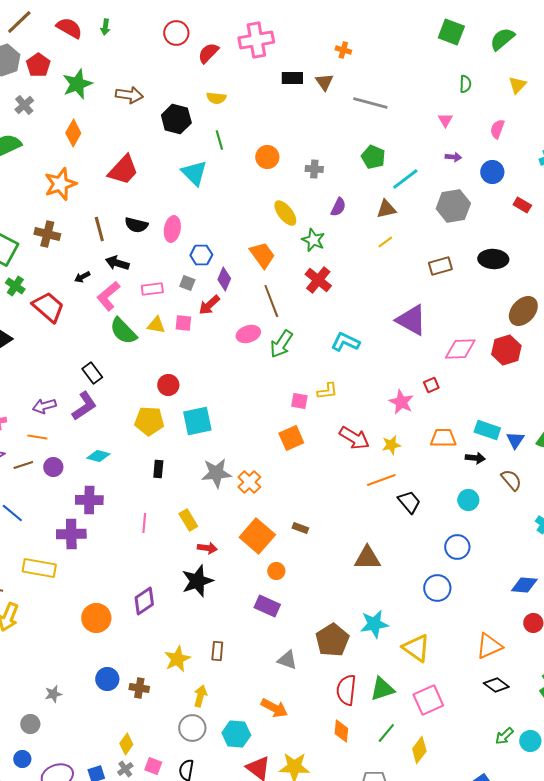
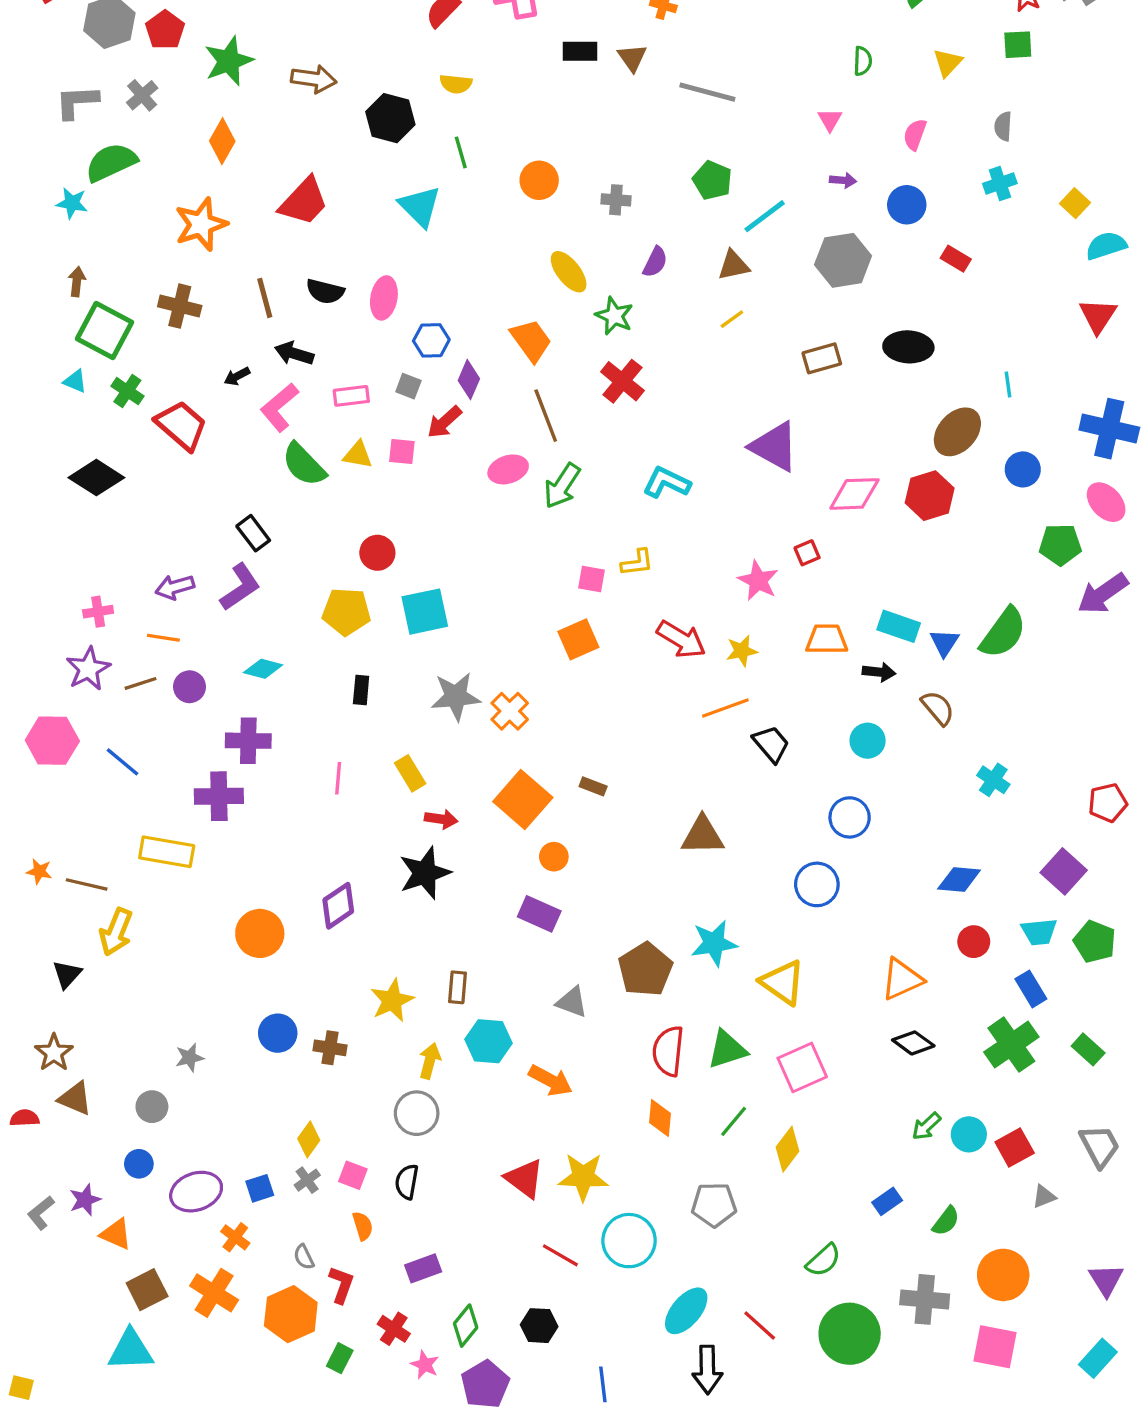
cyan hexagon: (236, 734) -> (488, 1041), moved

